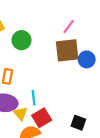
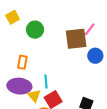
pink line: (69, 27) -> (90, 29), moved
blue circle: (87, 59) -> (95, 56), moved

